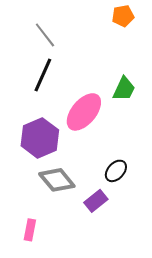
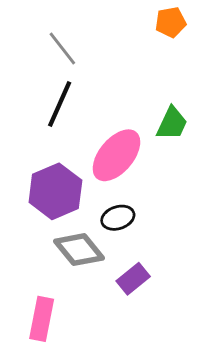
black ellipse: (116, 171) -> (118, 218), moved, turned 30
pink rectangle: (30, 230) -> (42, 319), size x1.4

